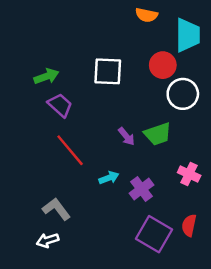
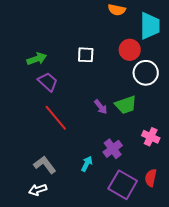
white square: (108, 71) -> (86, 55), size x0.7
cyan arrow: (109, 178) -> (87, 164), moved, turned -42

